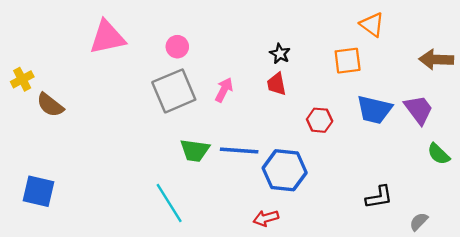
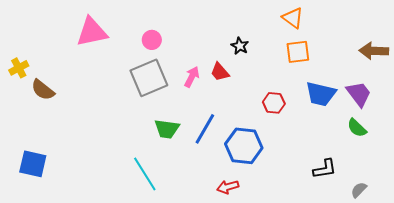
orange triangle: (372, 24) -> (293, 18), moved
red trapezoid: (276, 84) -> (220, 72), moved, turned -30
blue line: (239, 150) -> (205, 129), turned -64
green semicircle: (439, 154) -> (357, 128), moved

